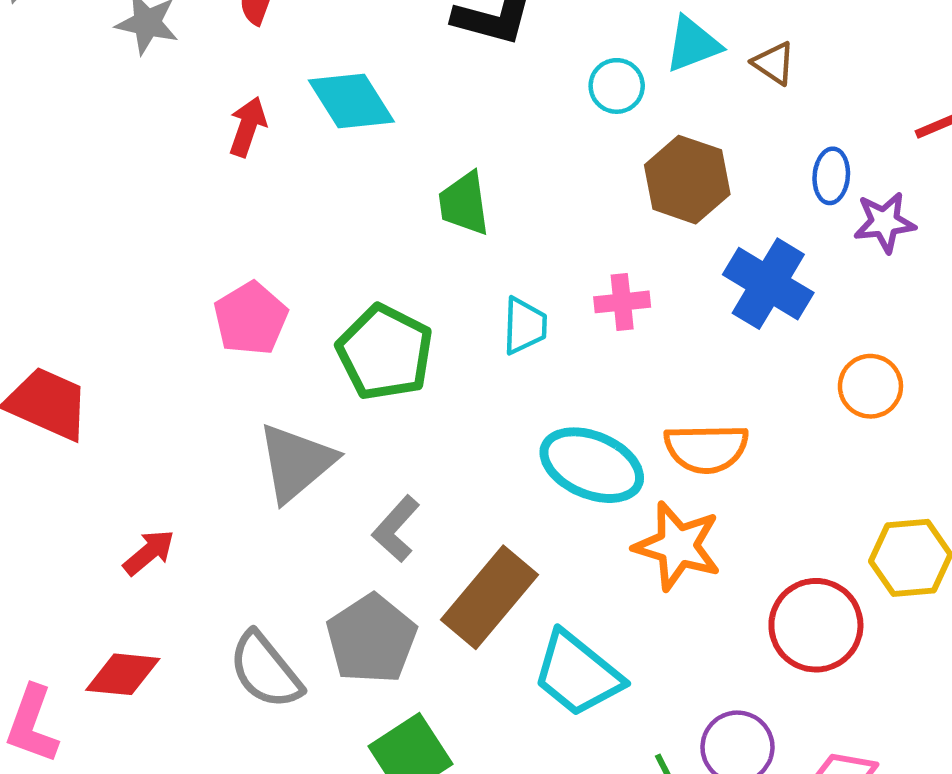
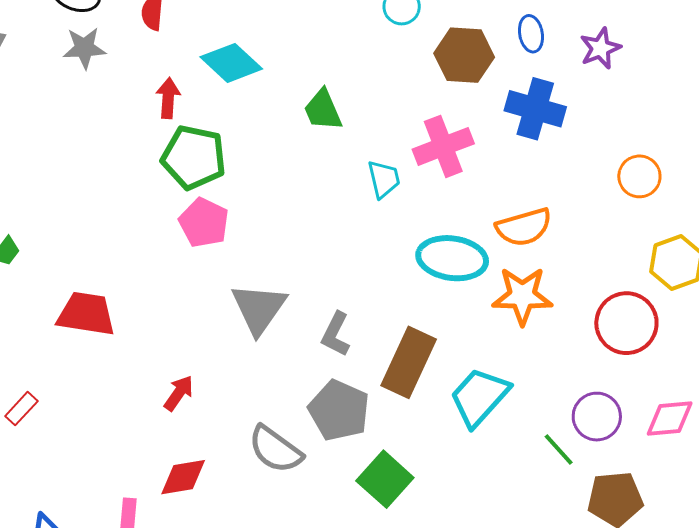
blue ellipse: (831, 176) -> (531, 34), moved
pink cross: (622, 302) -> (443, 146), size x1.6
green pentagon: (385, 352) -> (194, 157), moved
orange circle: (870, 386) -> (639, 176), moved
cyan trapezoid: (577, 674) -> (479, 397), turned 108

